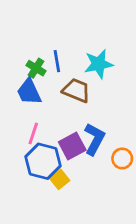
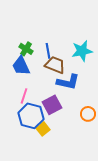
blue line: (57, 61) -> (48, 51), moved
cyan star: (99, 64) -> (82, 51), moved
blue L-shape: (94, 139) -> (68, 82), moved, turned 75

